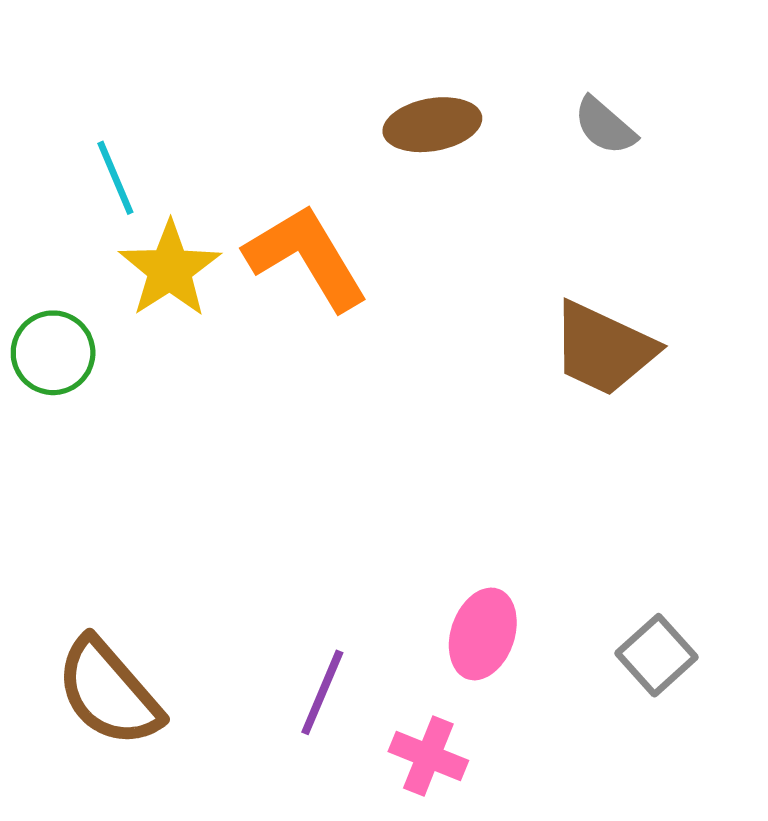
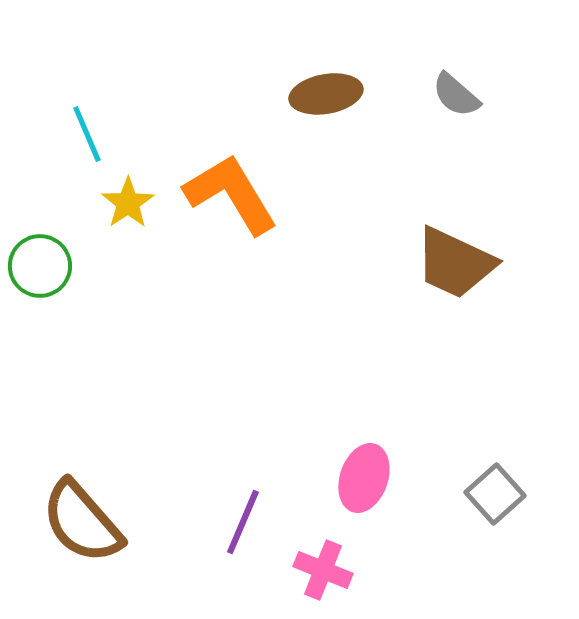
yellow star: (170, 269) -> (128, 203), size x0.7

